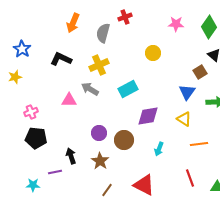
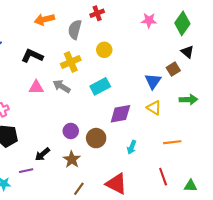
orange arrow: (73, 23) -> (44, 19), turned 54
yellow circle: (153, 53) -> (104, 50), moved
blue triangle: (187, 92) -> (153, 81), moved
pink triangle: (69, 100) -> (36, 87), moved
yellow triangle: (184, 119) -> (154, 108), moved
black arrow: (71, 156) -> (42, 154), turned -112

